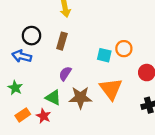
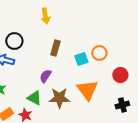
brown rectangle: (62, 41) -> (55, 48), moved
cyan square: (104, 55) -> (81, 59), turned -32

